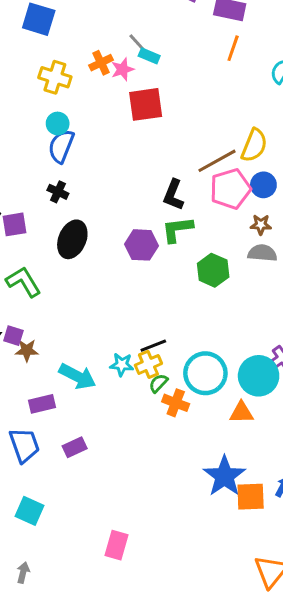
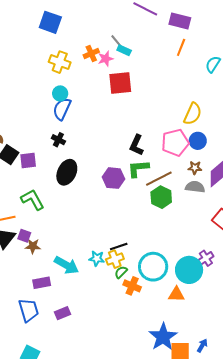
brown line: (217, 161) -> (159, 179), moved

